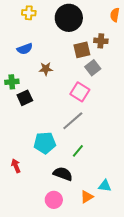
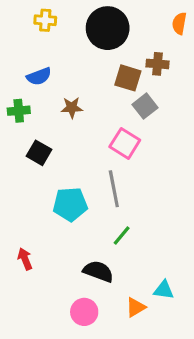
brown square: (82, 50) -> (128, 78), turned 30
green cross: (12, 82) -> (19, 111), moved
black square: (25, 98) -> (39, 153), turned -35
gray line: (73, 121) -> (114, 189), turned -60
cyan pentagon: (45, 143) -> (70, 204), moved

